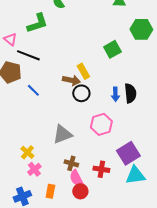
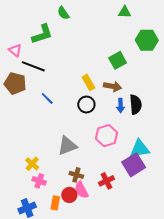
brown arrow: (71, 80) -> (113, 86), moved
blue line: (33, 90) -> (47, 98), moved
pink cross: (34, 169) -> (39, 181), turned -32
red cross: (101, 169) -> (107, 181), turned -35
cyan triangle: (135, 175) -> (140, 149), moved
red circle: (80, 191) -> (69, 195), moved

